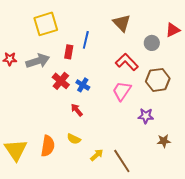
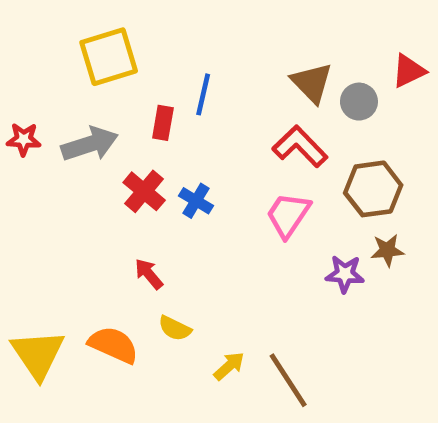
brown triangle: (122, 23) -> (312, 83), moved
red arrow: (77, 110) -> (149, 274), moved
brown star: (164, 141) -> (387, 250), moved
orange semicircle: (48, 146) -> (113, 345), turned -75

